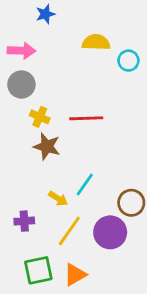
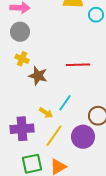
yellow cross: (40, 117) -> (22, 59), moved
red line: (86, 118) -> (78, 65), moved
purple cross: (24, 221) -> (22, 129), size x1.6

